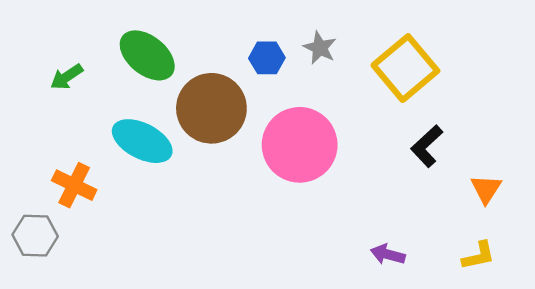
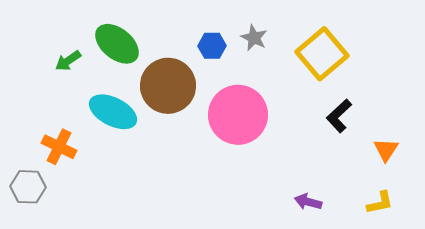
green arrow: (67, 77) -> (68, 61), moved

